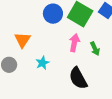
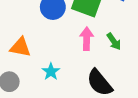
orange triangle: (22, 40) -> (20, 47), turned -42

